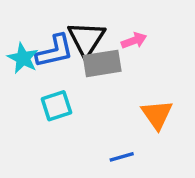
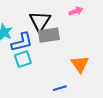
pink arrow: (134, 41) -> (76, 11), moved
blue L-shape: (55, 51) -> (22, 42), moved

